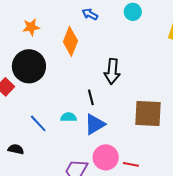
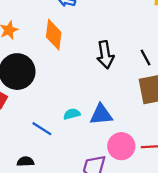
black line: (91, 97) -> (146, 57), moved
blue triangle: (95, 124) -> (101, 115), turned 40

